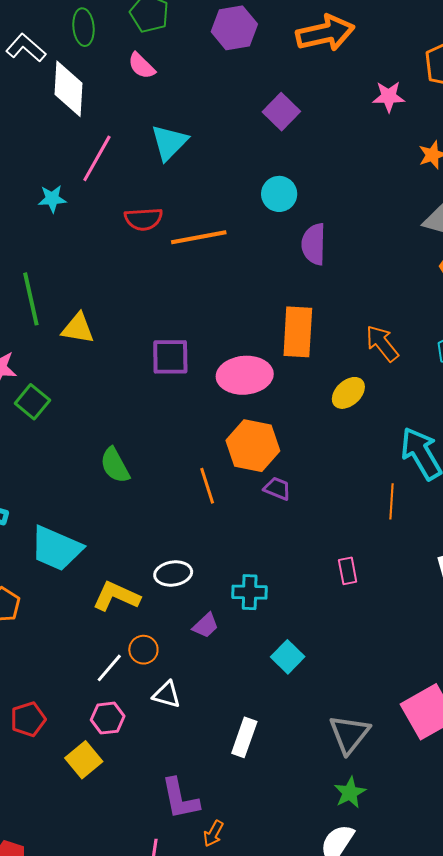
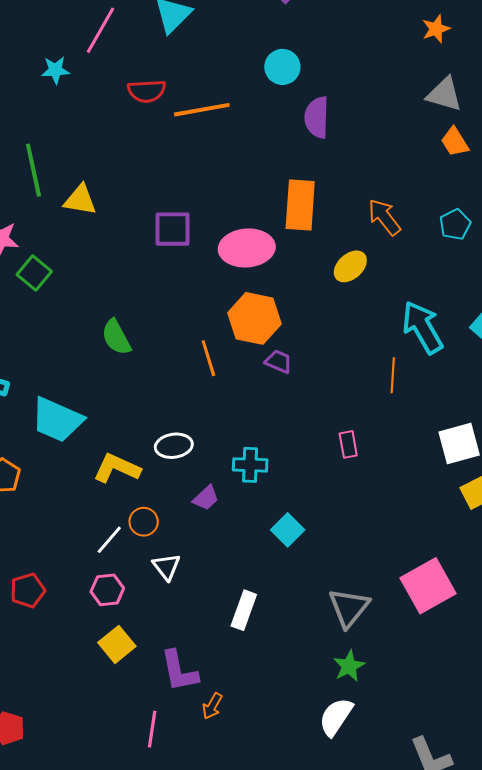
white triangle: (167, 695) -> (166, 567), turned 36
yellow square: (84, 760) -> (117, 644), moved

